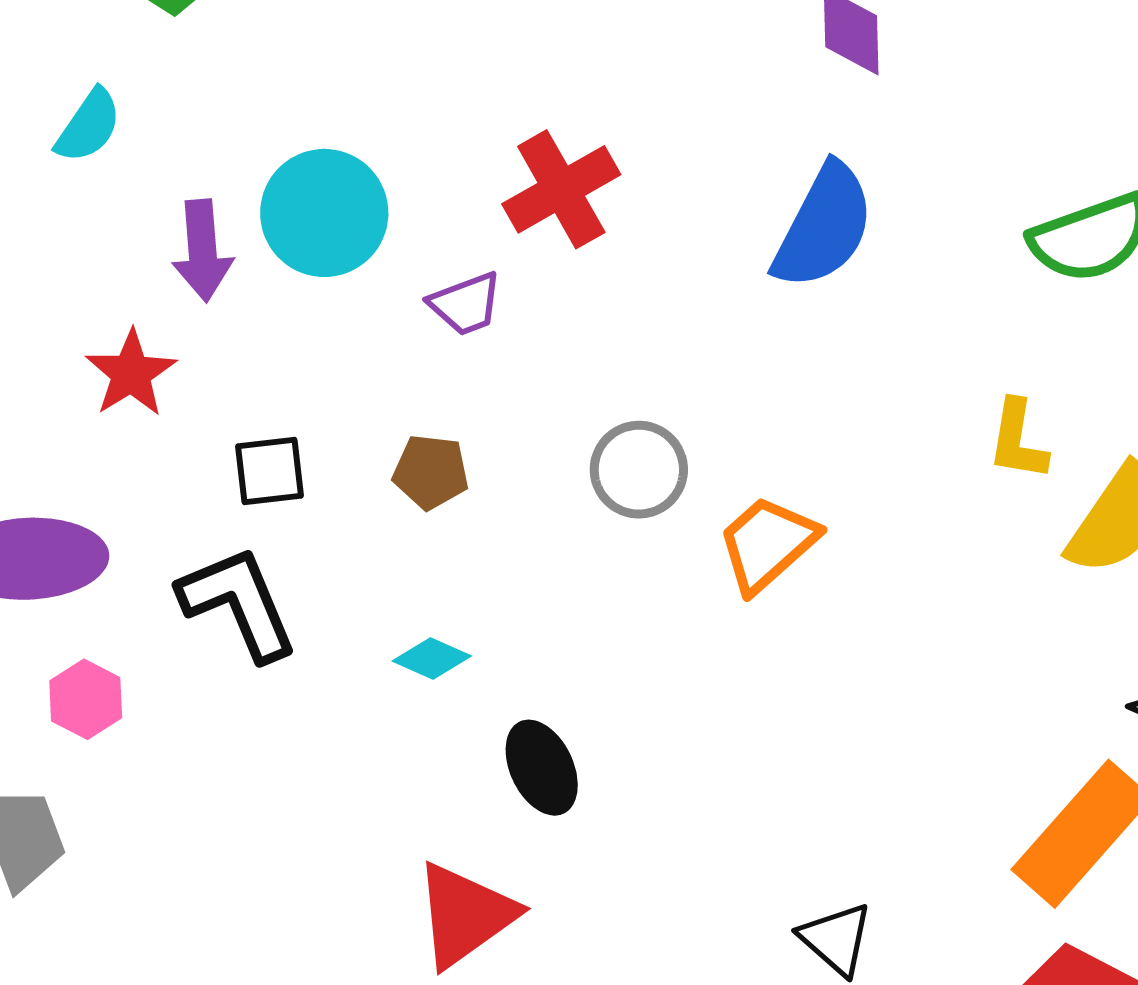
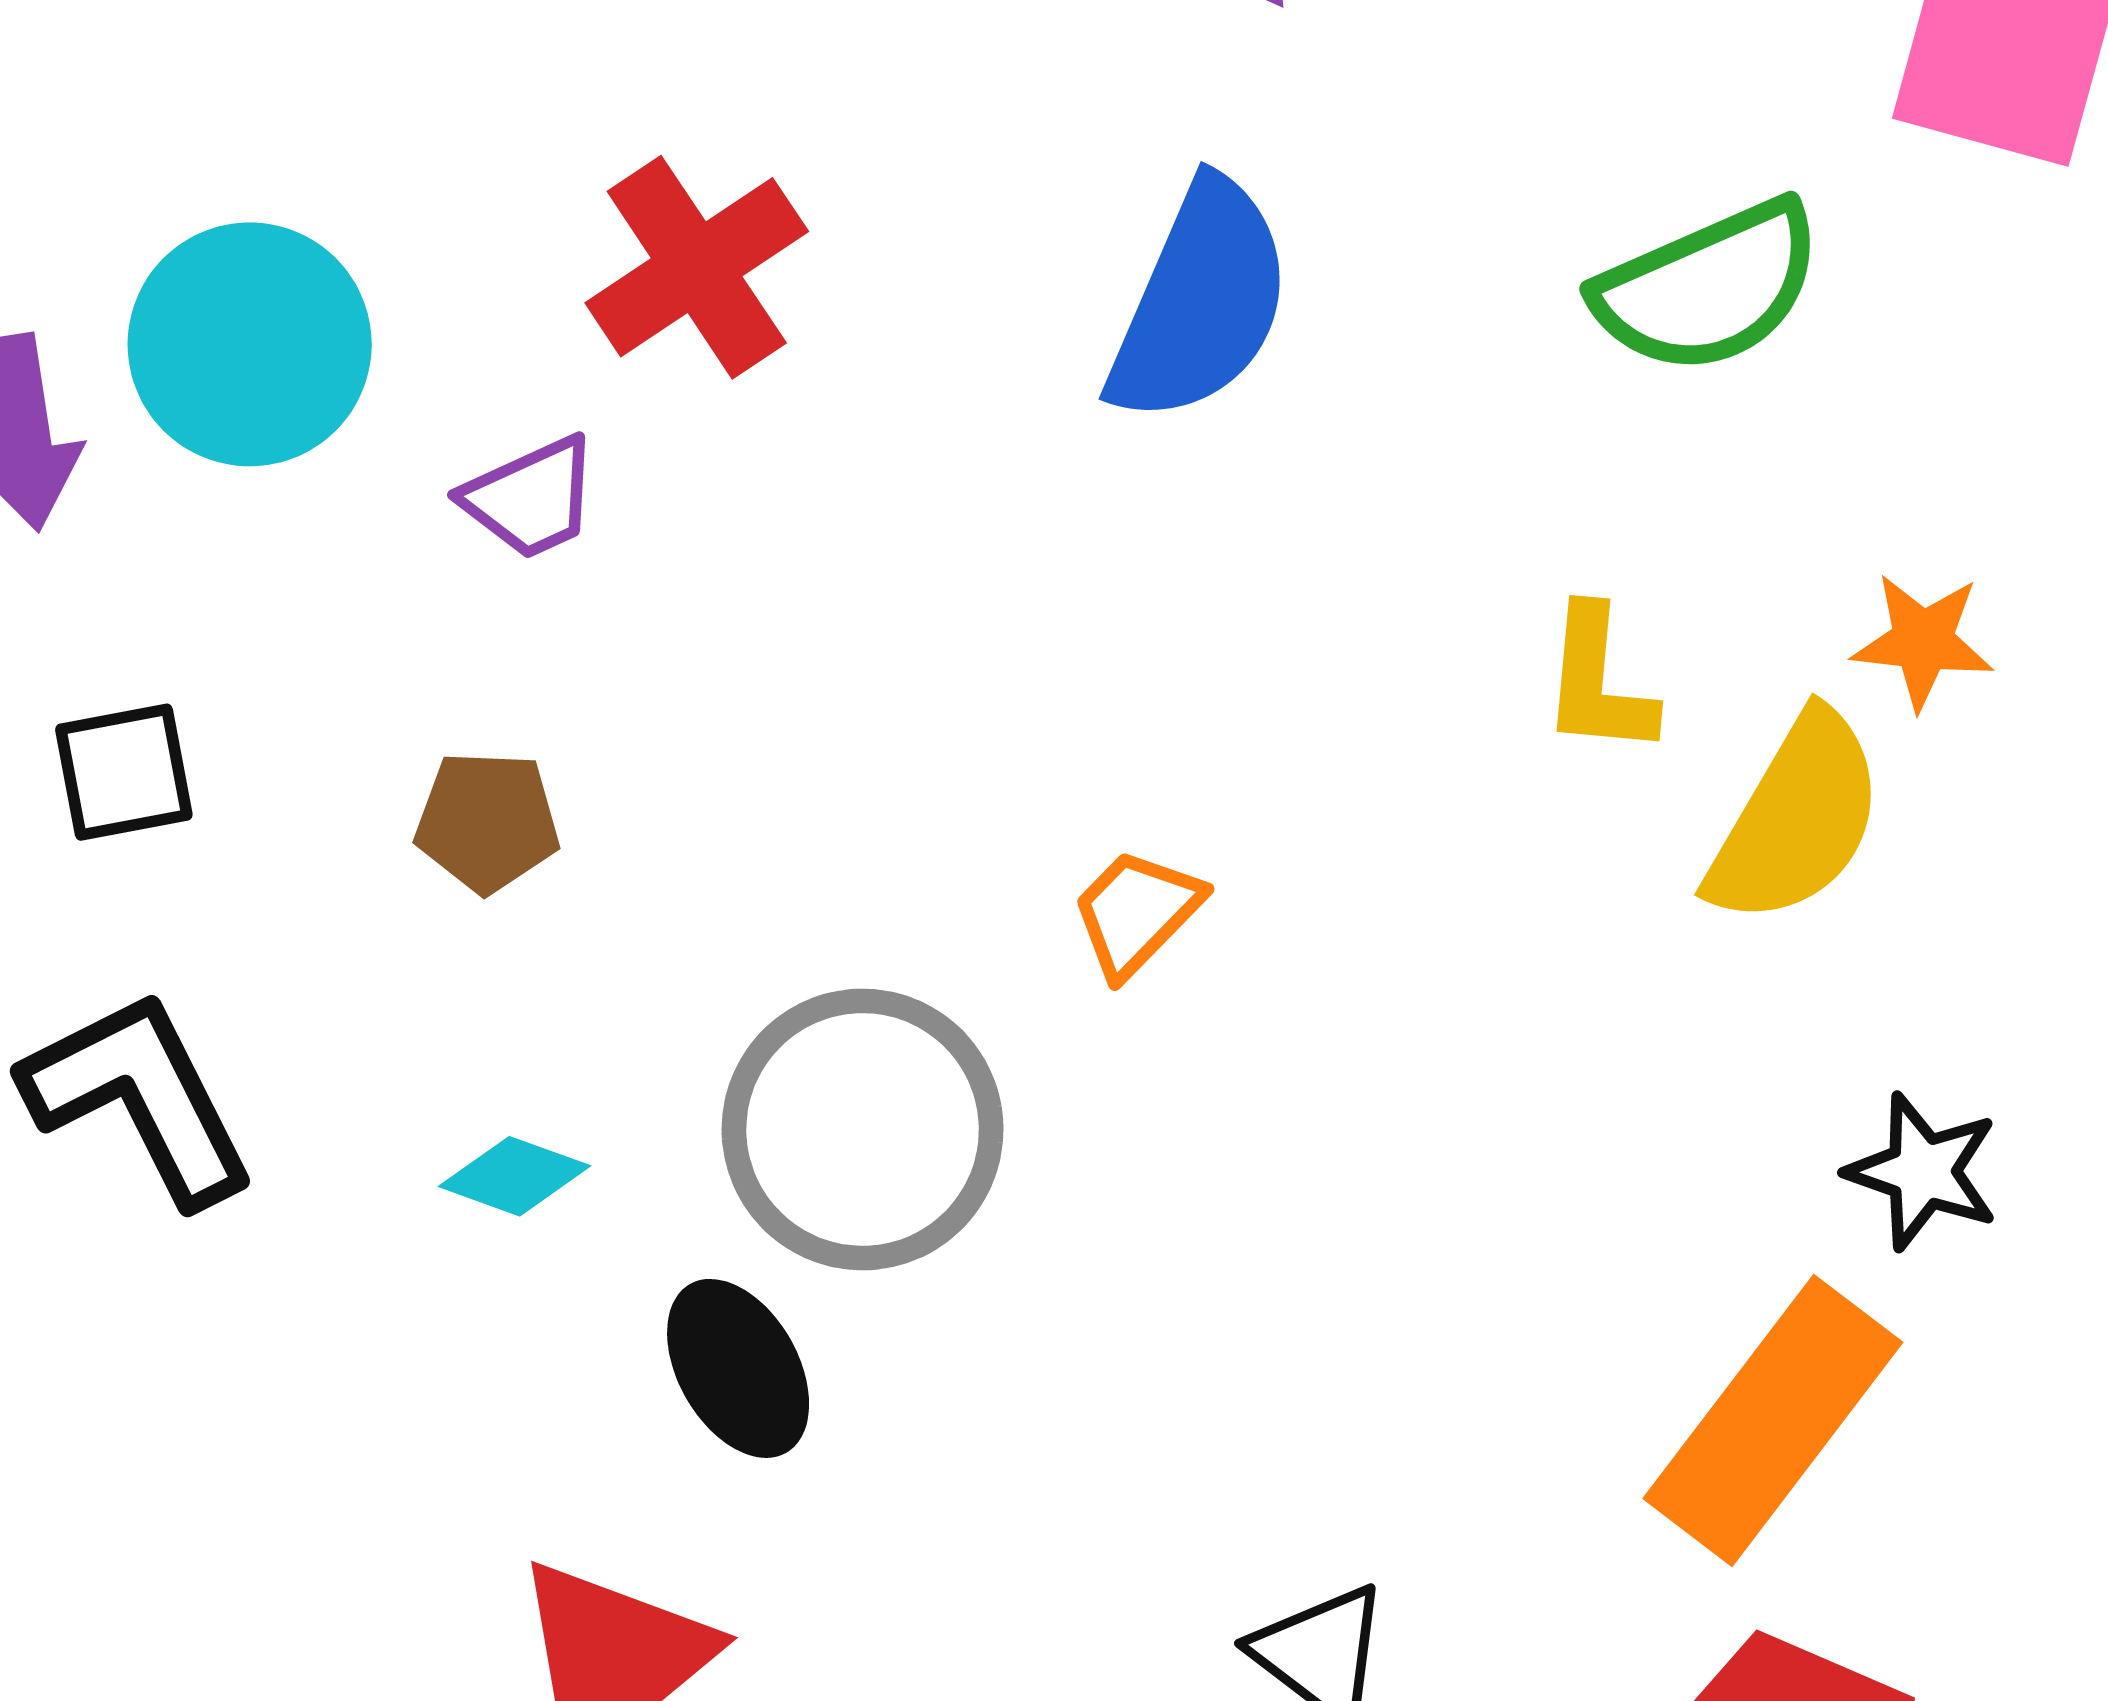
gray circle: (639, 470) -> (863, 1129), moved, size x1.5
black square: (270, 471) -> (124, 772), moved
orange trapezoid: (767, 544) -> (1136, 913), size x0.7

